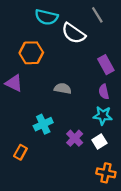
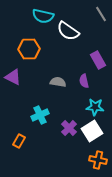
gray line: (97, 15) -> (101, 14), moved
purple semicircle: (104, 92) -> (84, 81), moved
white square: (99, 141) -> (92, 131), size x1.5

